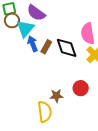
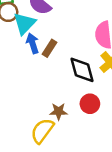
black diamond: (67, 48) -> (82, 70), moved
yellow semicircle: (45, 112) -> (42, 131), turned -140

